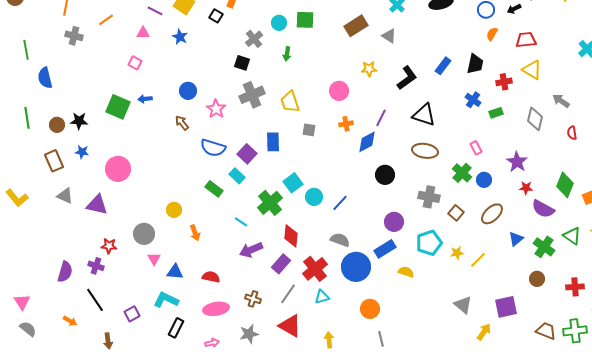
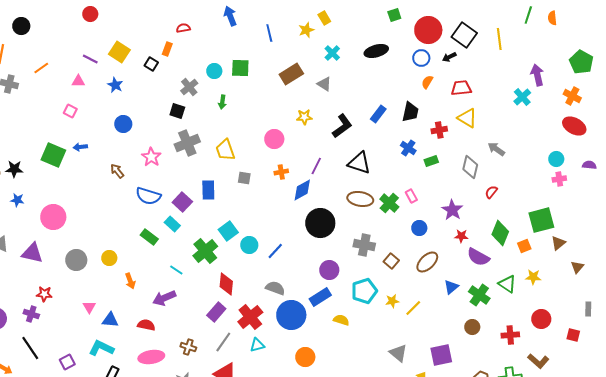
blue circle: (188, 91) -> (123, 124), moved
red semicircle: (572, 133) -> (491, 192), moved, turned 48
green cross: (462, 173) -> (389, 203), moved
black circle: (385, 175) -> (320, 223), size x1.5
gray circle: (144, 234) -> (76, 260), moved
purple arrow: (251, 250) -> (164, 298), moved

